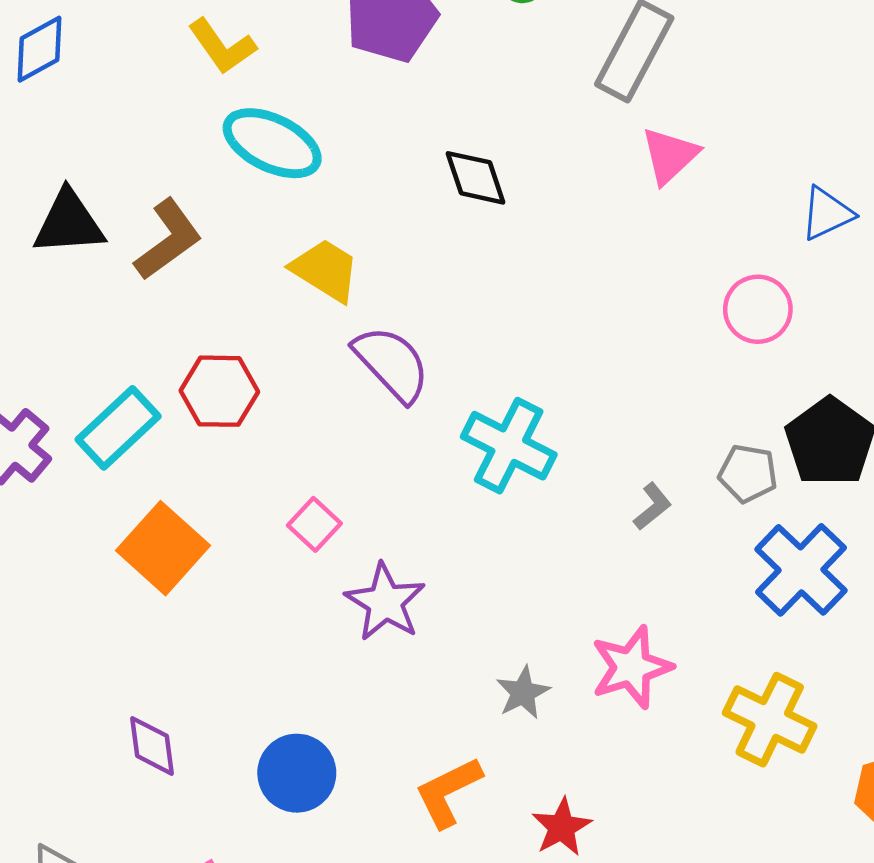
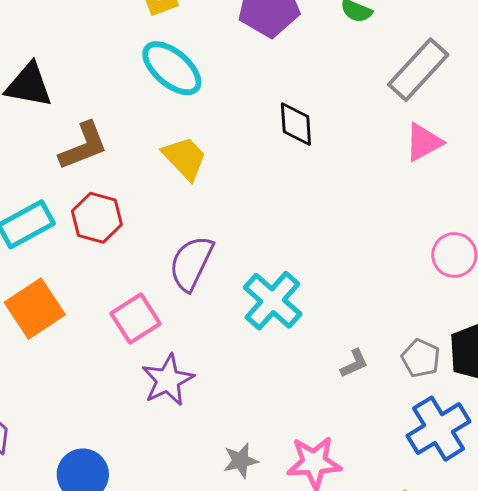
brown L-shape: (168, 240) -> (83, 146), moved
purple semicircle: (392, 364) -> (191, 263), moved, turned -126
pink square: (314, 524) -> (135, 319), size x1.4

